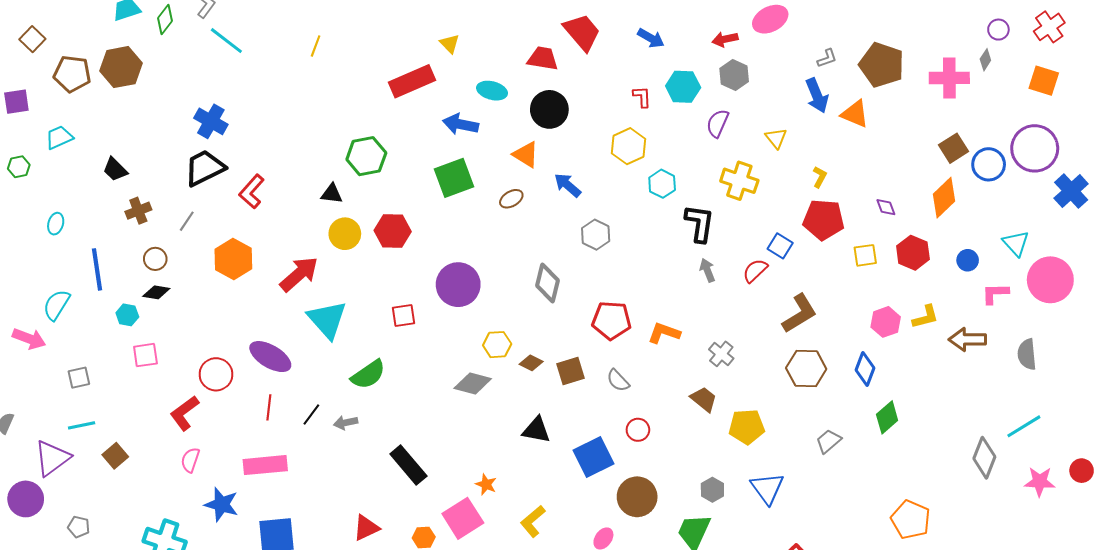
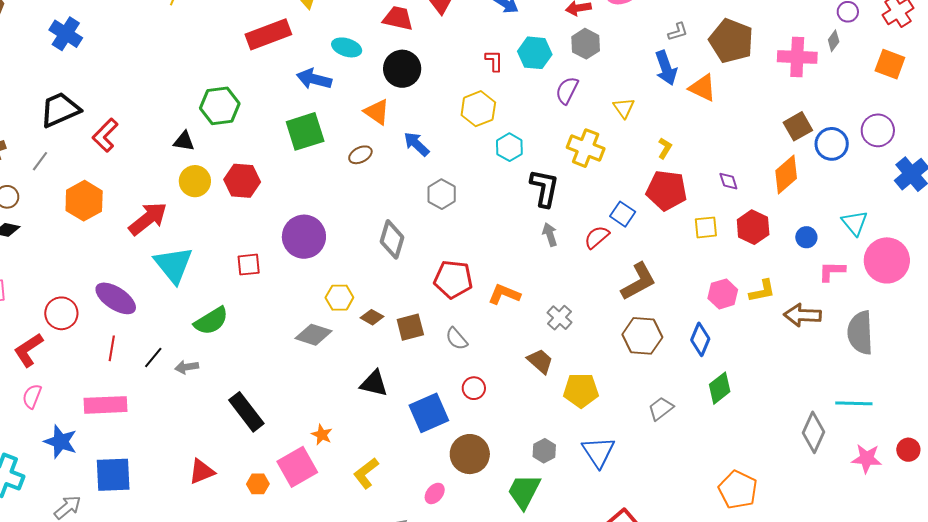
blue cross: (211, 121) -> (66, 34), moved
purple circle: (1035, 148) -> (878, 130), size x0.7
gray semicircle: (1027, 354) -> (860, 333), size x1.4
cyan line: (1024, 426) -> (854, 403), turned 30

